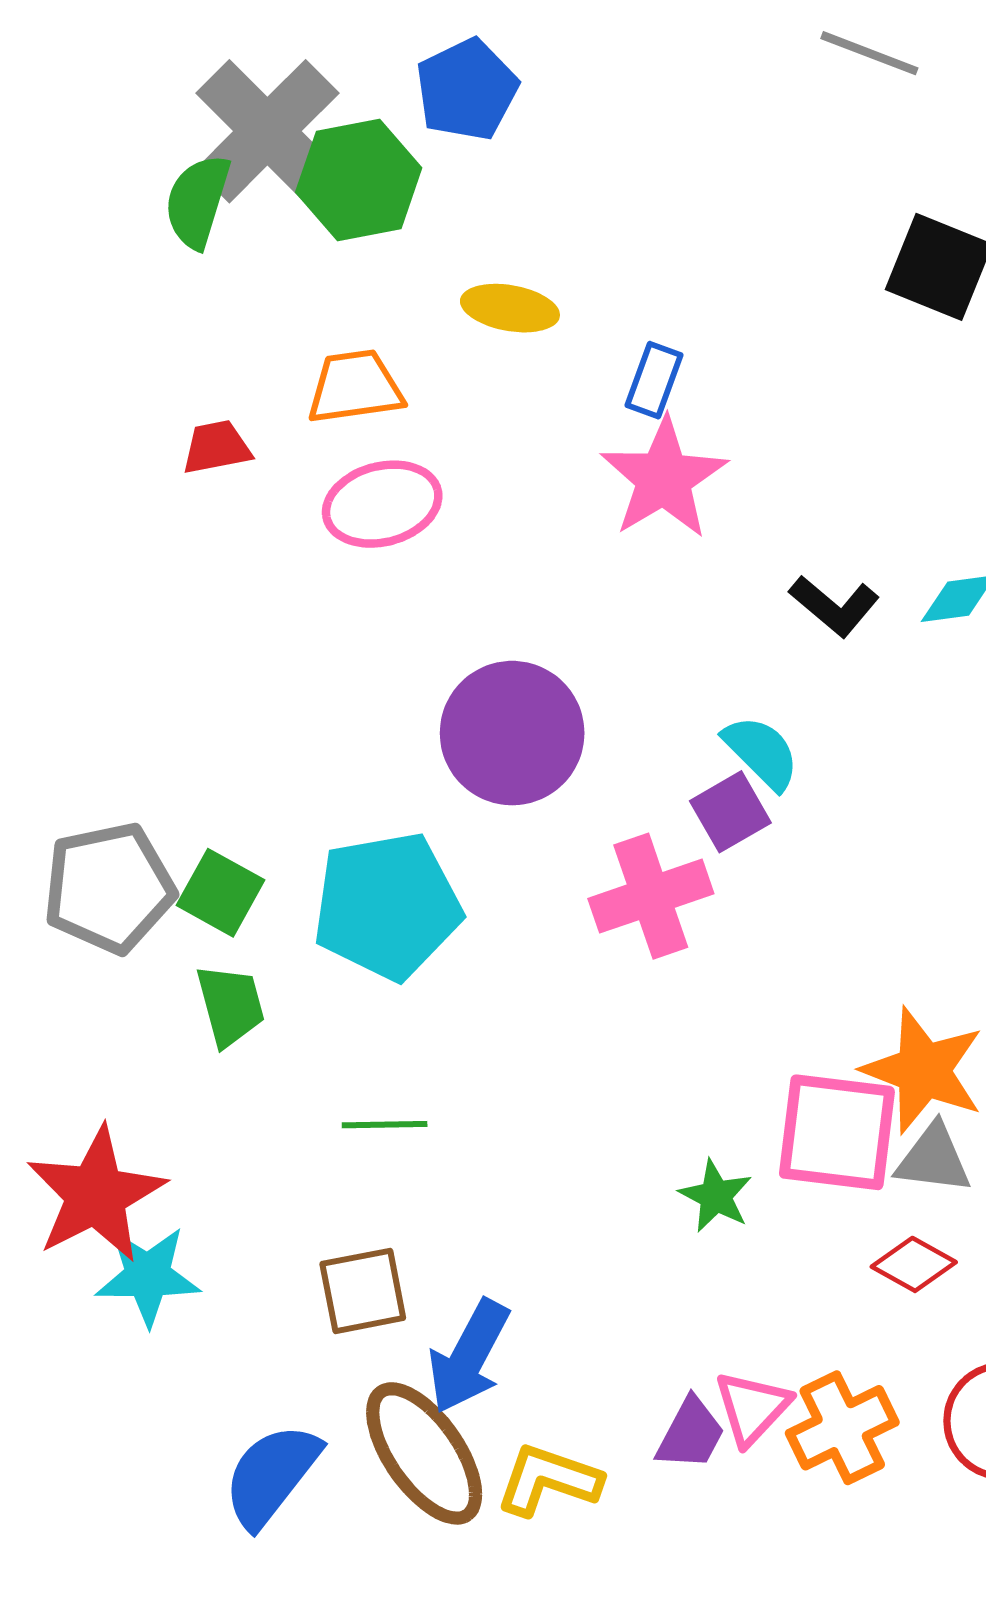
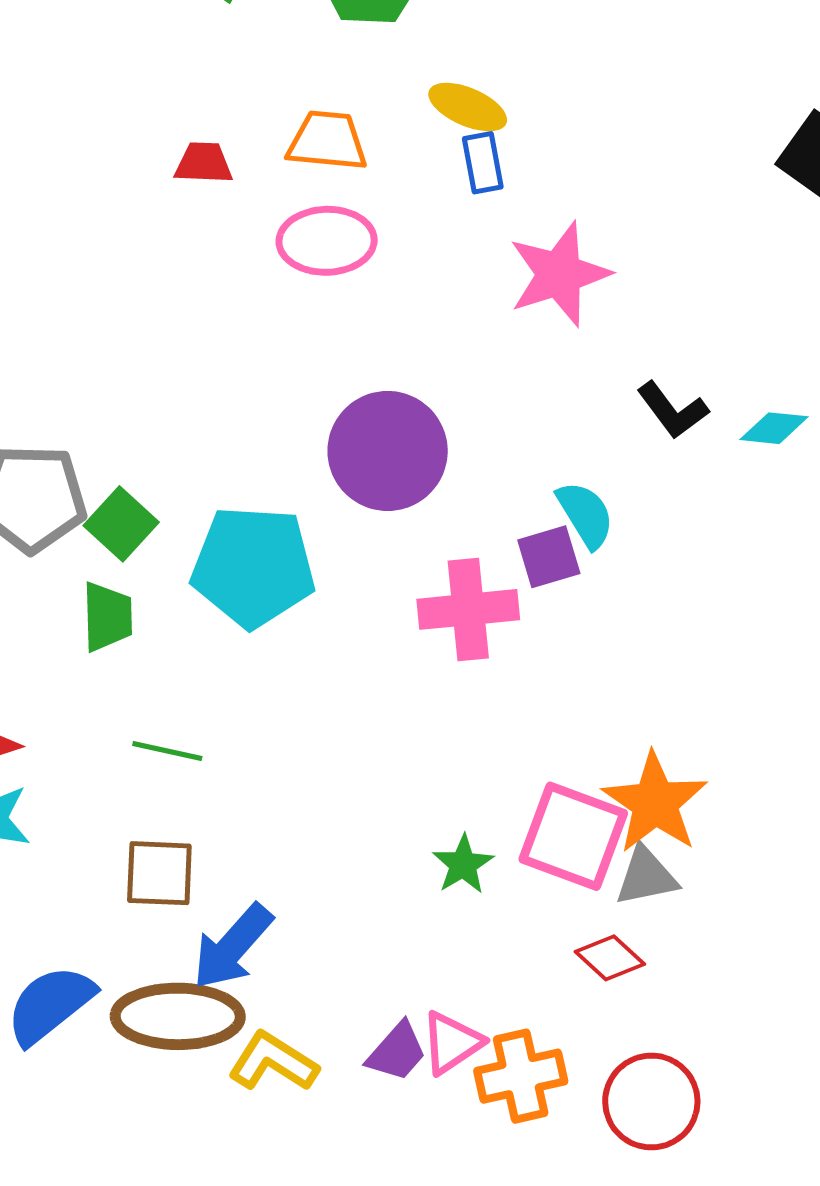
blue rectangle: (654, 380) -> (483, 163), moved, turned -44
green line: (385, 1125) -> (167, 751), moved
gray triangle: (933, 1159) -> (646, 876), turned -32
brown ellipse: (424, 1453) -> (178, 1016), turned -68

